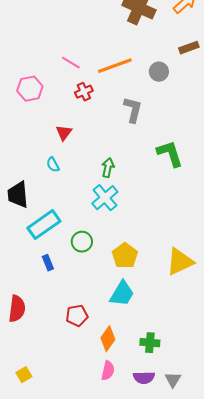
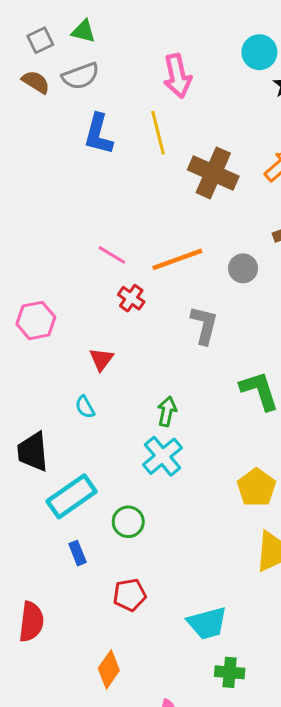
pink hexagon: (30, 89) -> (36, 321), moved
red cross: (84, 92) -> (131, 298), turned -30
yellow pentagon: (125, 256) -> (256, 487), moved
cyan trapezoid: (122, 294) -> (207, 623), moved, turned 44
red pentagon: (77, 316) -> (130, 595), moved
orange diamond: (108, 339) -> (109, 669), moved

